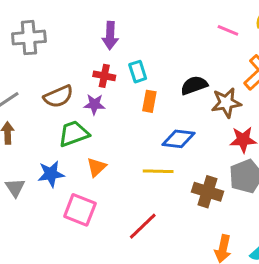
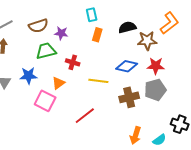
red cross: (104, 76) -> (73, 62), moved
blue diamond: (179, 139) -> (127, 66), moved
orange triangle: (96, 167) -> (58, 83), moved
brown cross: (207, 192) -> (129, 97), turned -36

